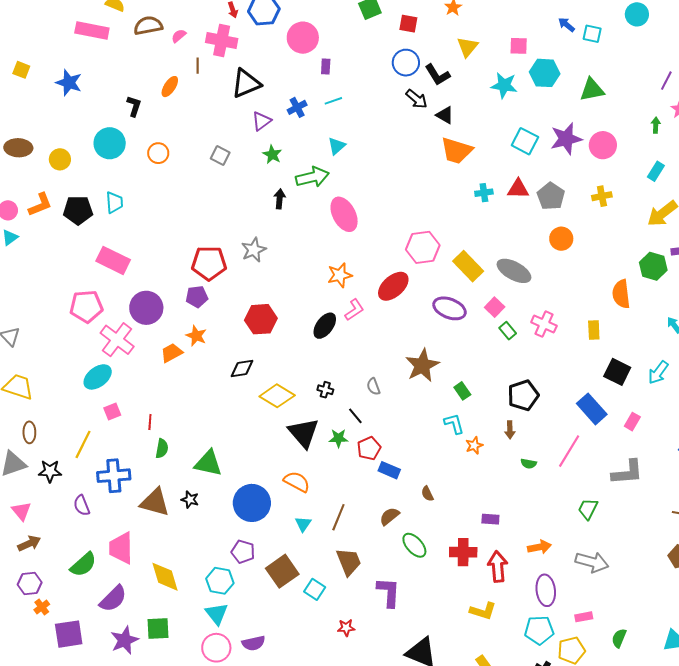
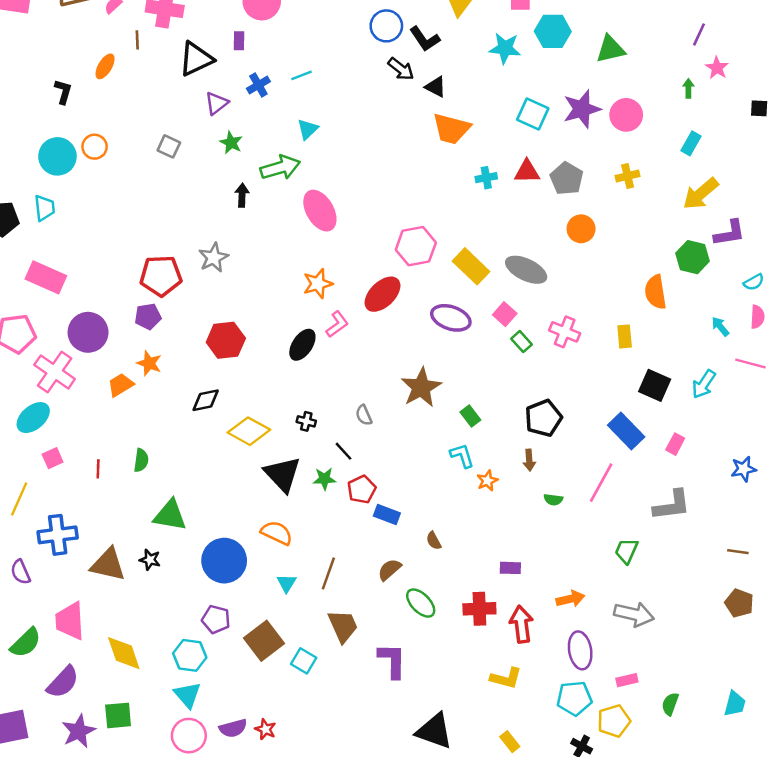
purple rectangle: (326, 66) -> (239, 41), moved
cyan circle: (110, 143) -> (57, 156), moved
green semicircle: (162, 448) -> (141, 460), moved
red star: (346, 628) -> (265, 729), moved, turned 30

